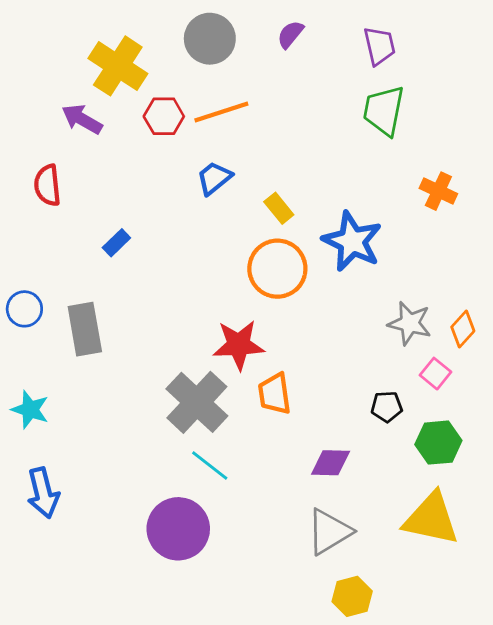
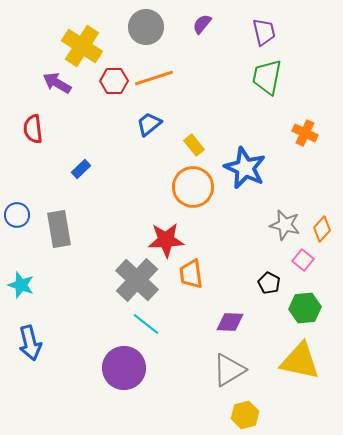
black pentagon: (387, 407) -> (269, 283), turned 30

